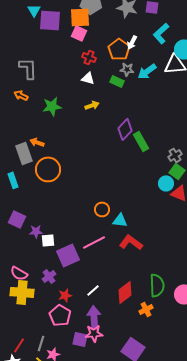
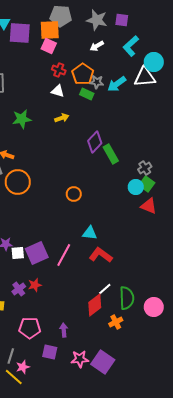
white arrow: (132, 42) -> (97, 46), moved, turned 32
orange pentagon: (119, 49) -> (83, 74), moved
cyan circle: (166, 183) -> (136, 187), moved
orange circle: (102, 209) -> (74, 194), moved
pink line: (94, 242) -> (64, 255), turned -35
purple square: (68, 255) -> (37, 253), moved
white line: (93, 290) -> (105, 289), moved
red star: (65, 295) -> (35, 285), moved
pink pentagon: (60, 315) -> (30, 328), turned -30
purple arrow: (94, 317) -> (64, 330), size x0.6
pink star: (94, 333) -> (80, 359), moved

